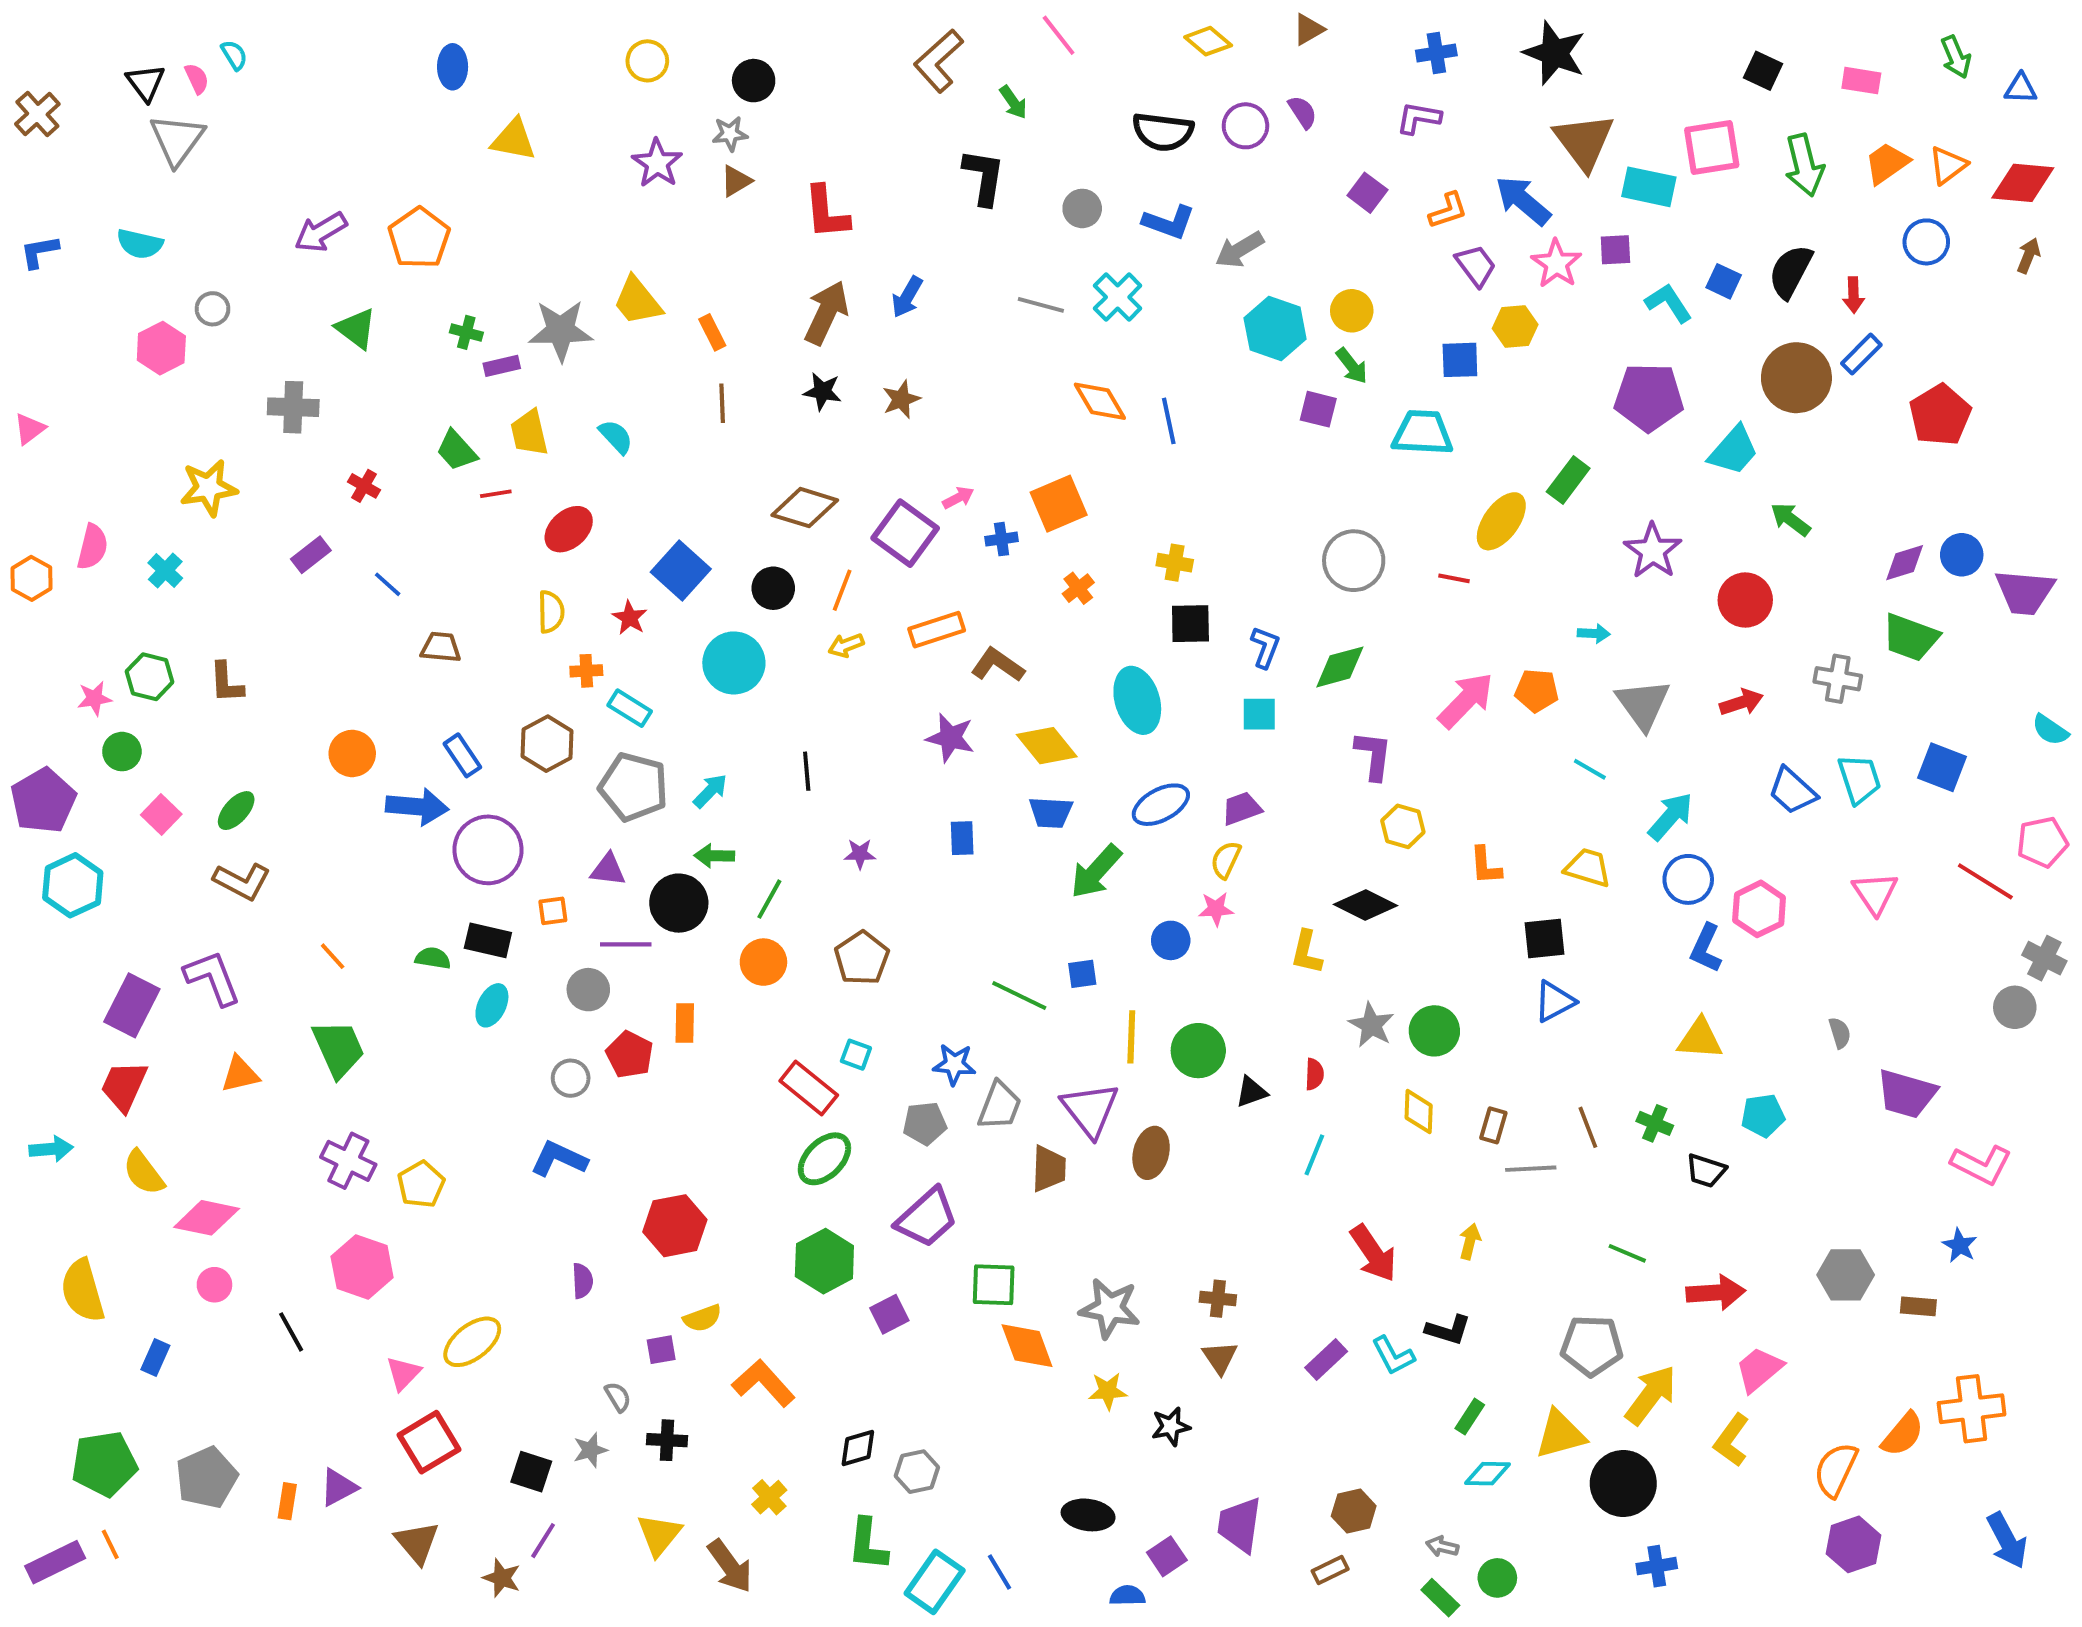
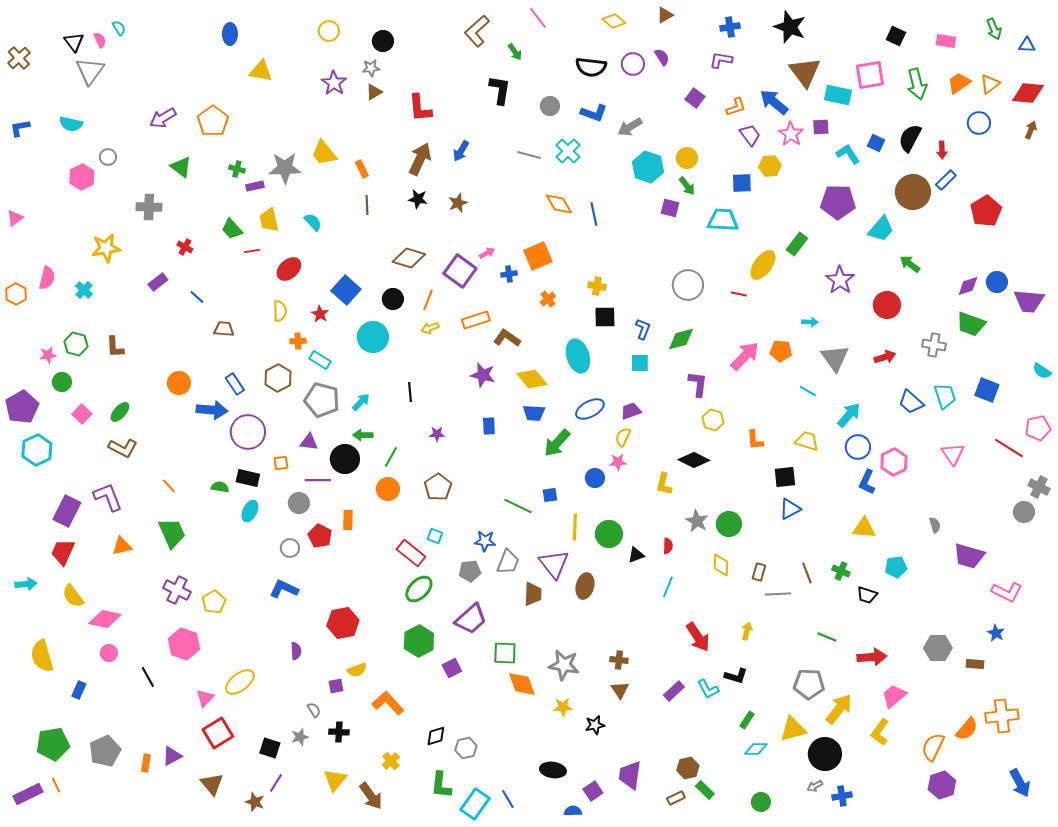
gray arrow: (1442, 1546) -> (815, 786), moved, turned -42
green rectangle: (1440, 1598) -> (705, 790), moved

